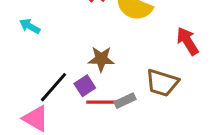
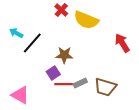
brown trapezoid: (162, 83) -> (105, 87), moved
black line: (54, 87) -> (32, 43), moved

